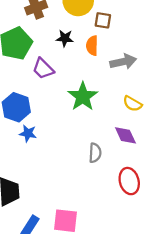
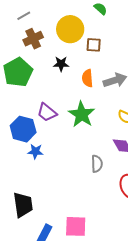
orange semicircle: (92, 46) -> (87, 78), moved
purple trapezoid: (43, 69) -> (47, 112), moved

